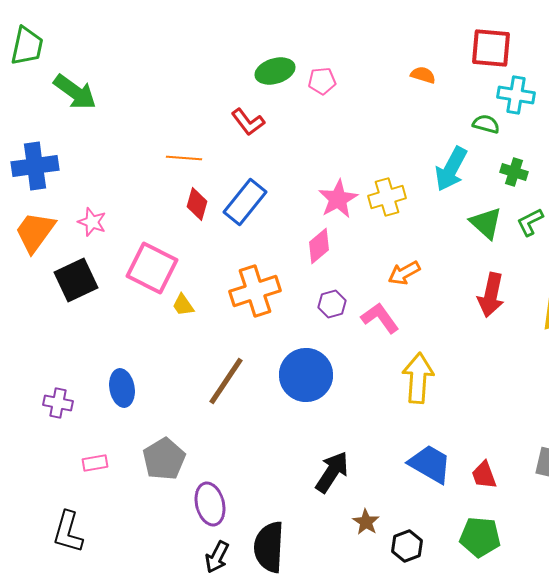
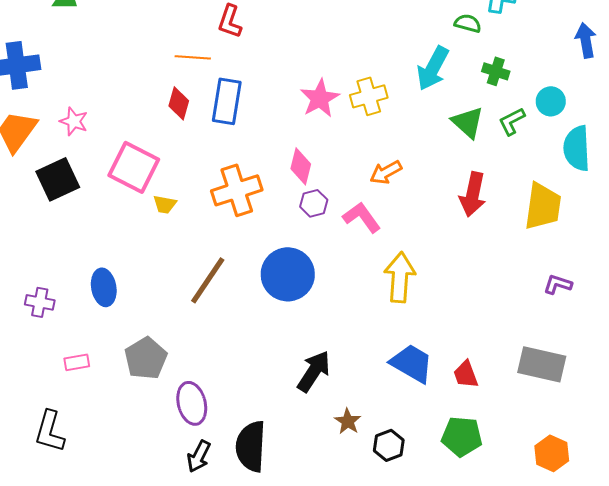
red L-shape: (248, 122) -> (230, 21), turned 56
orange line: (184, 158) -> (193, 57), moved
blue rectangle: (245, 202) -> (227, 101), turned -30
pink diamond: (319, 246) -> (301, 166), moved, turned -36
yellow trapezoid: (183, 305) -> (165, 204), turned -45

